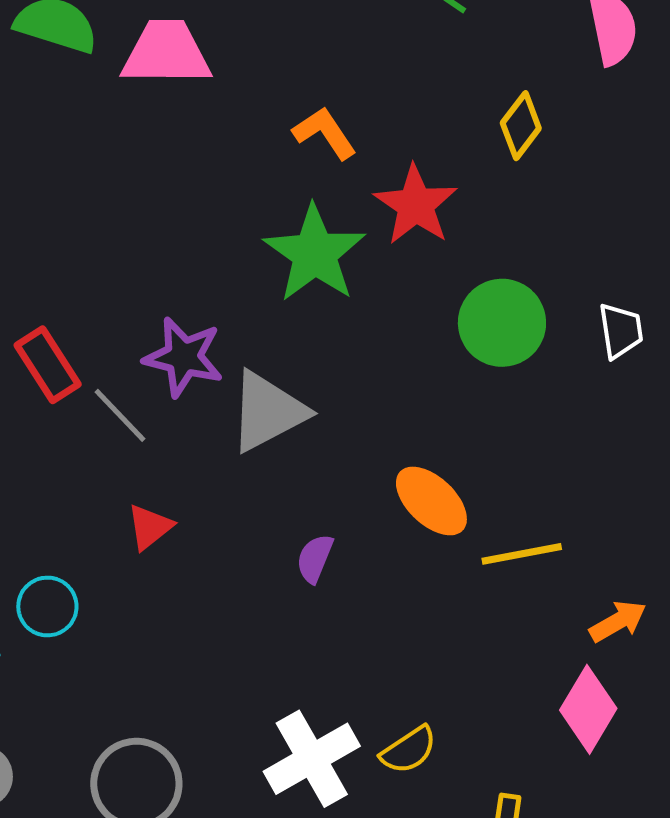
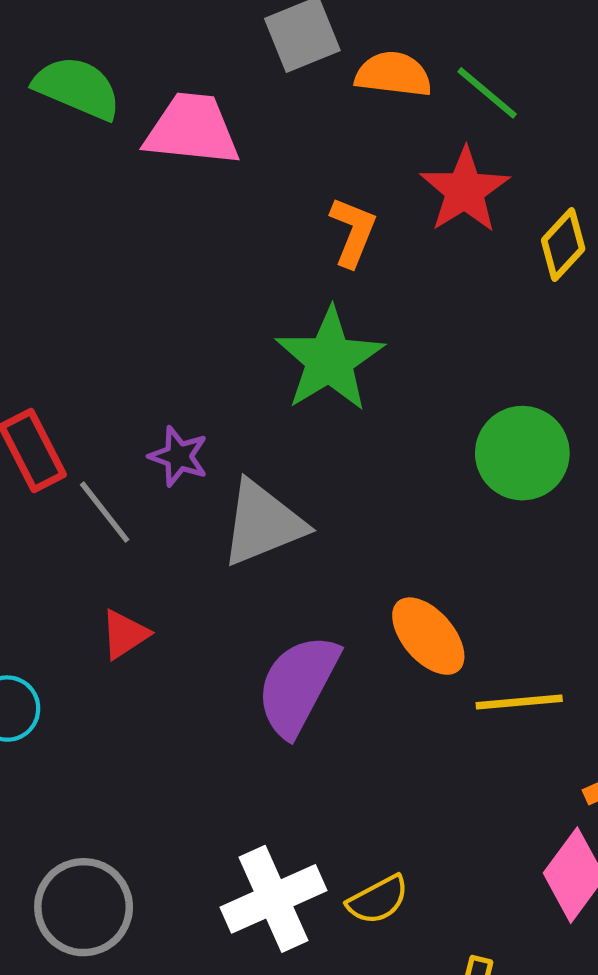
orange L-shape: (325, 133) -> (353, 232), turned 50
red star: (416, 205) -> (465, 190), moved
purple star: (184, 357) -> (179, 456), size x0.7
purple semicircle: (315, 558) -> (298, 685), size x2.0

